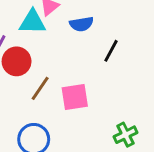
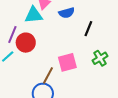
brown line: (40, 88) -> (48, 75), moved
green cross: (125, 135) -> (100, 58), moved

